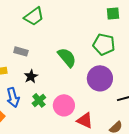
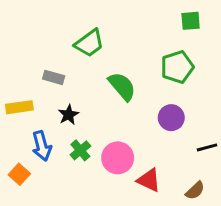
green trapezoid: (34, 16) -> (89, 43), moved
green pentagon: (104, 44) -> (177, 67), turned -30
purple circle: (100, 78) -> (171, 118), size x0.7

